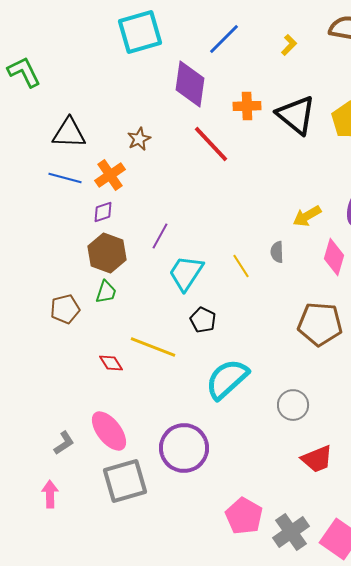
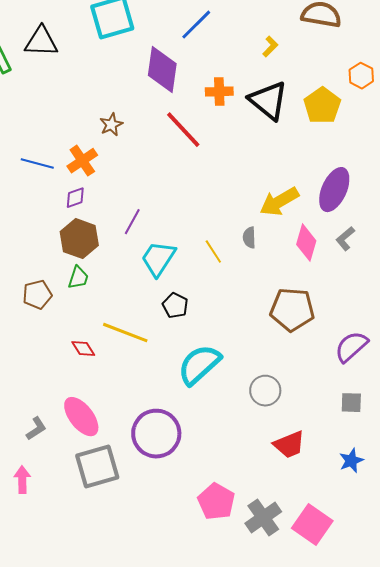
yellow L-shape: (289, 45) -> (270, 47), moved
black triangle: (69, 133) -> (41, 42), moved
yellow arrow: (307, 216) -> (279, 202), size x1.4

